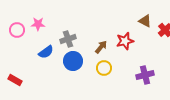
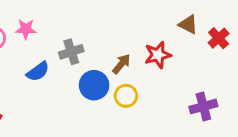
blue circle: (73, 61) -> (94, 85), moved
purple cross: (145, 75) -> (203, 106), moved

